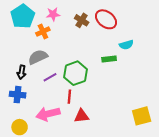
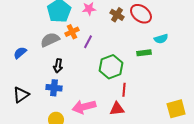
orange cross: (43, 32) -> (72, 32), moved
gray semicircle: (38, 57) -> (50, 40), moved
purple line: (50, 77) -> (88, 42), moved, turned -32
red line: (69, 97) -> (124, 90), moved

